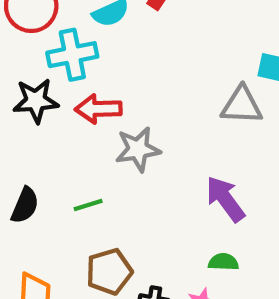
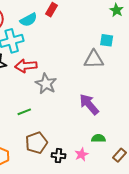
gray star: (138, 149) -> (46, 84), turned -30
green semicircle: (223, 262) -> (98, 138), moved

